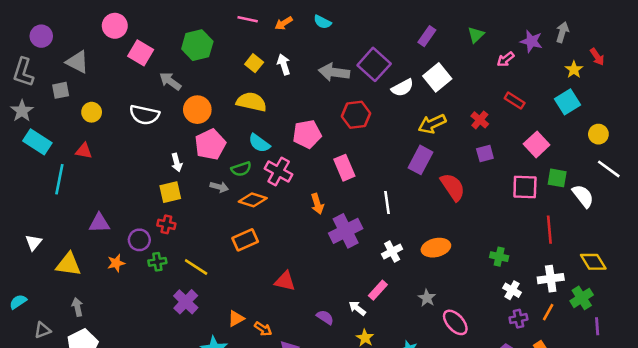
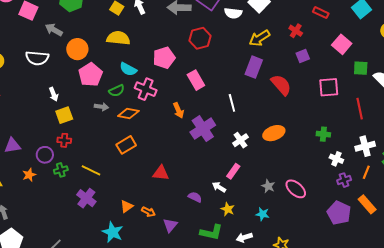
white semicircle: (402, 88) -> (233, 13), turned 42
white arrow: (177, 162) -> (54, 94), moved
pink square: (525, 187) -> (329, 87), moved
gray star: (427, 298) -> (268, 186), moved

